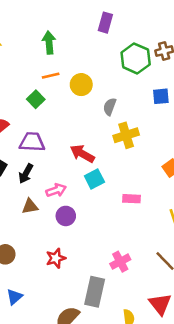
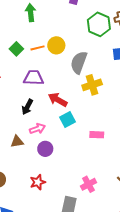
orange line: (51, 76) -> (37, 48), moved
green square: (36, 99) -> (16, 49), moved
gray semicircle: (110, 107) -> (79, 62), size x1.6
purple trapezoid: (32, 142) -> (34, 78), moved
black arrow: (26, 174) -> (27, 107), moved

